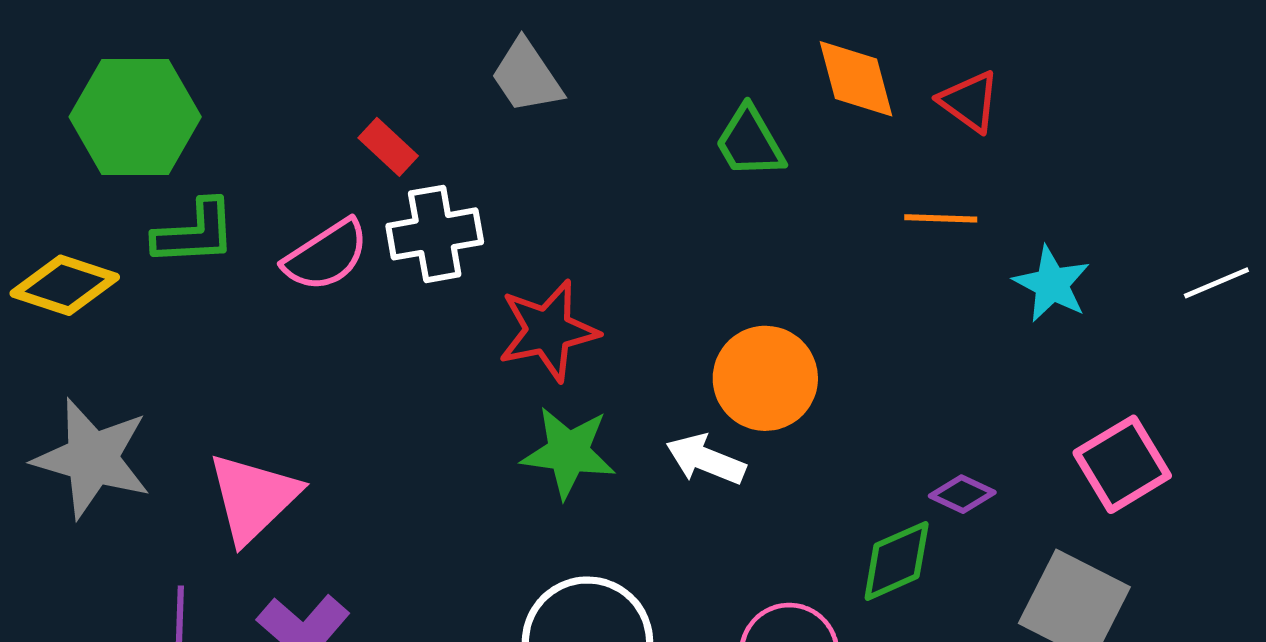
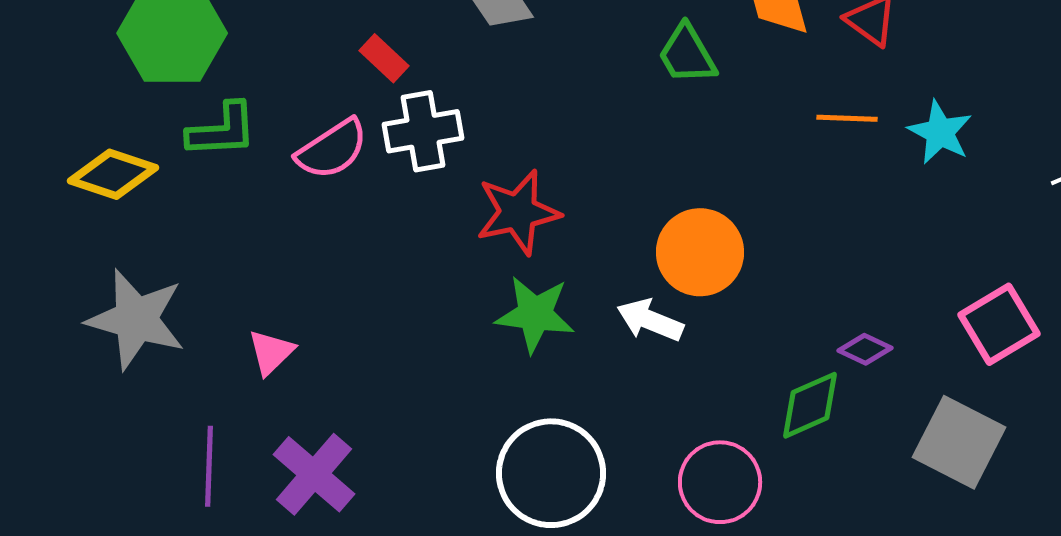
cyan star: (1052, 284) -> (940, 132), moved
pink triangle: (253, 498) -> (271, 352), size x0.6

